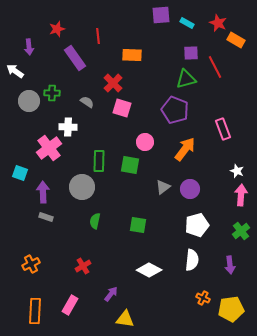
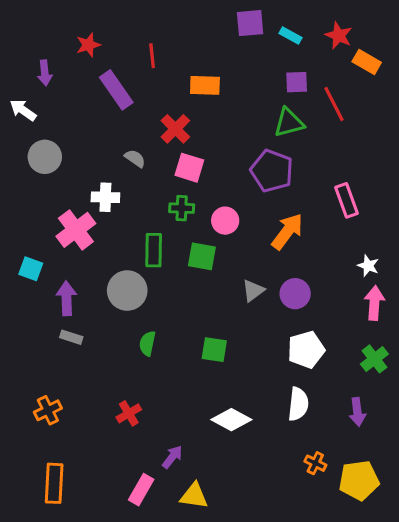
green cross: (52, 93) -> (182, 208), moved
pink rectangle: (70, 305) -> (141, 490), moved

